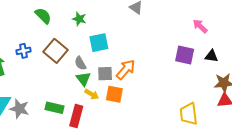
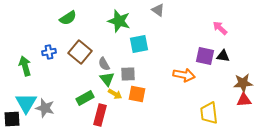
green semicircle: (43, 16) -> (68, 18), turned 102
green star: (79, 19) -> (119, 21), moved, size x1.6
cyan square: (99, 43) -> (139, 44), moved
black triangle: (211, 56) -> (223, 56), moved
orange arrow: (126, 69) -> (184, 75), moved, turned 60
green rectangle: (54, 108) -> (85, 98), moved, turned -42

